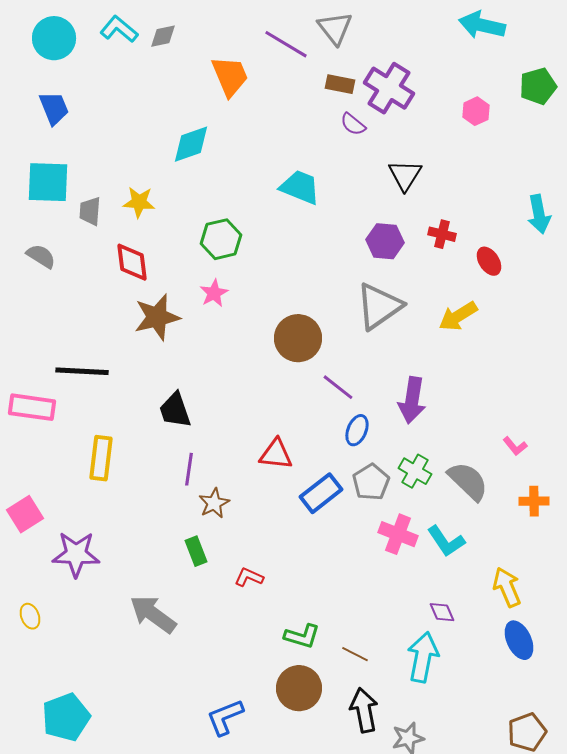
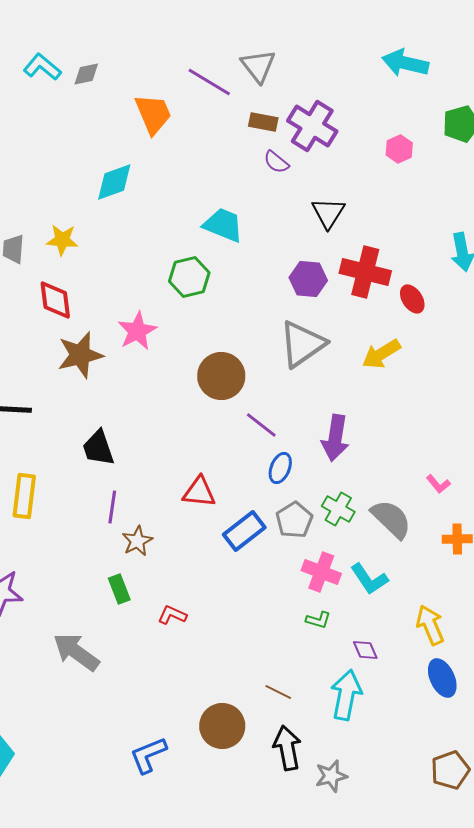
red cross: (442, 234) -> (365, 272), size x1.8
green hexagon: (221, 239) -> (189, 277), moved
pink star: (214, 293) -> (137, 331), size x1.4
green L-shape: (302, 636) -> (318, 620), moved, size x0.7

